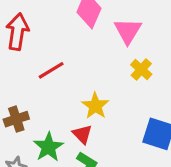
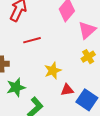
red triangle: (82, 134) -> (67, 90), moved, turned 48

